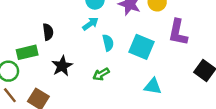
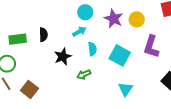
green rectangle: (27, 52) -> (18, 39), moved
black star: (62, 66) -> (63, 57), moved
cyan triangle: (153, 86) -> (126, 89), turned 49

